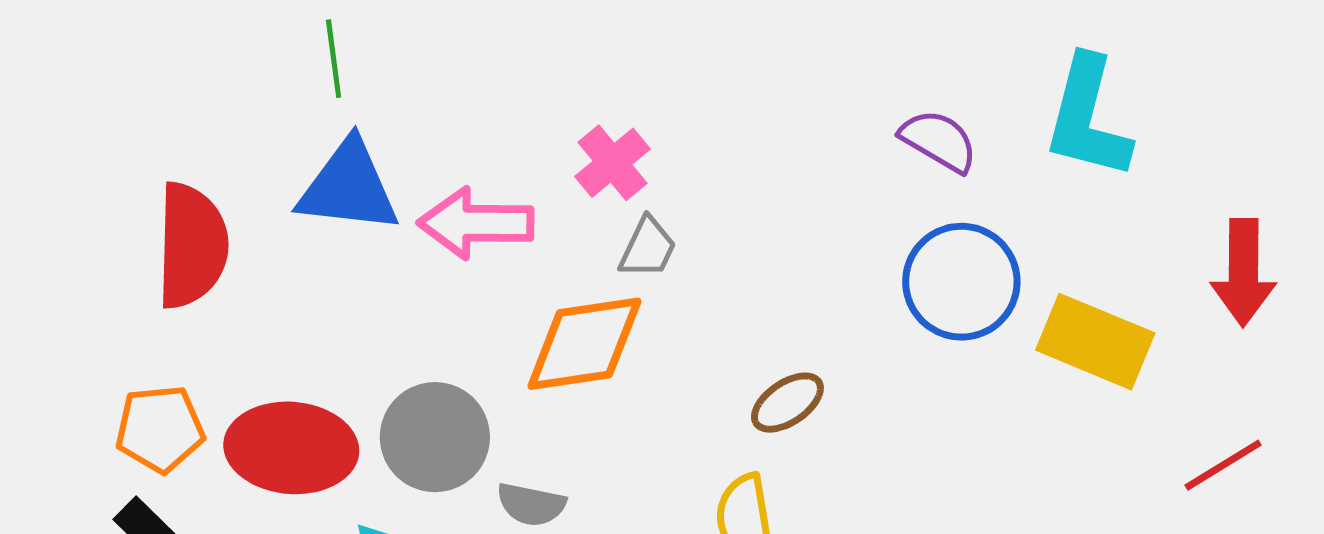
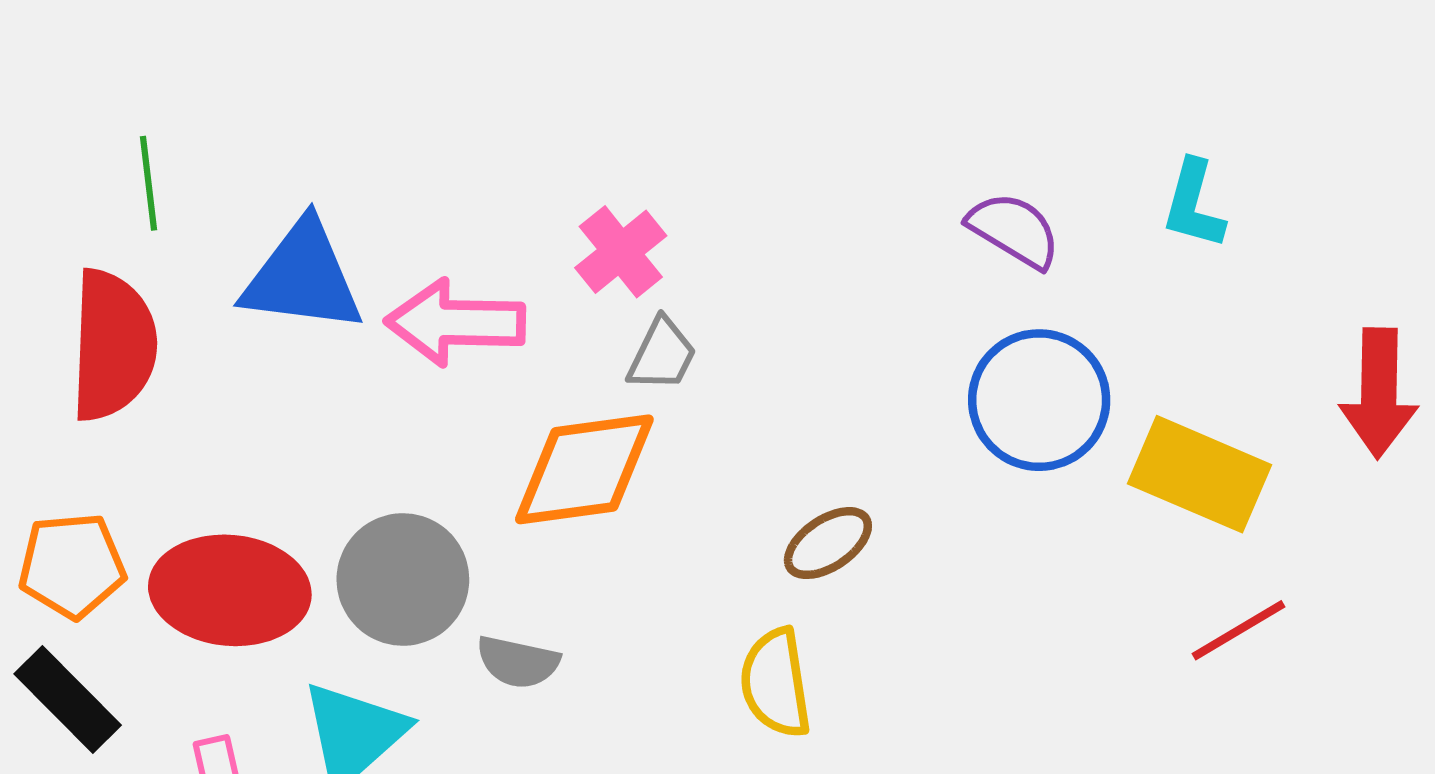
green line: (334, 59) -> (148, 183), moved
cyan L-shape: (1088, 118) -> (1194, 204), size x0.6
red line: (1223, 465) -> (1238, 630), moved

